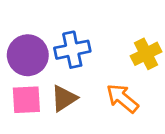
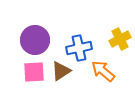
blue cross: (72, 50) -> (79, 48), moved

